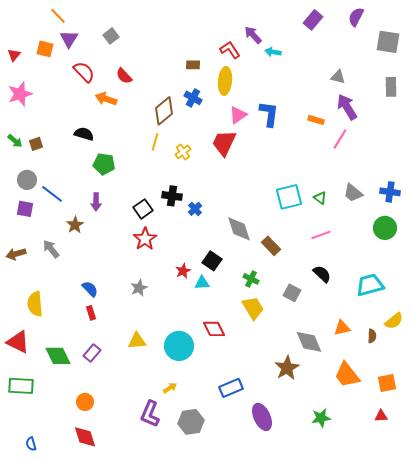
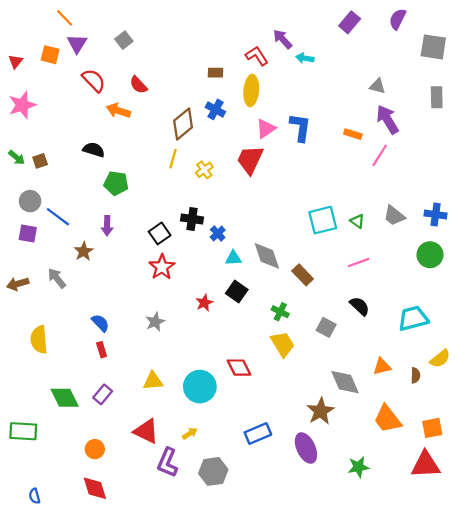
cyan triangle: (202, 283) -> (233, 258), moved
red triangle: (18, 342) -> (146, 431), moved
red triangle: (381, 416) -> (426, 465), size x2.0
purple ellipse: (262, 417) -> (306, 448), moved

